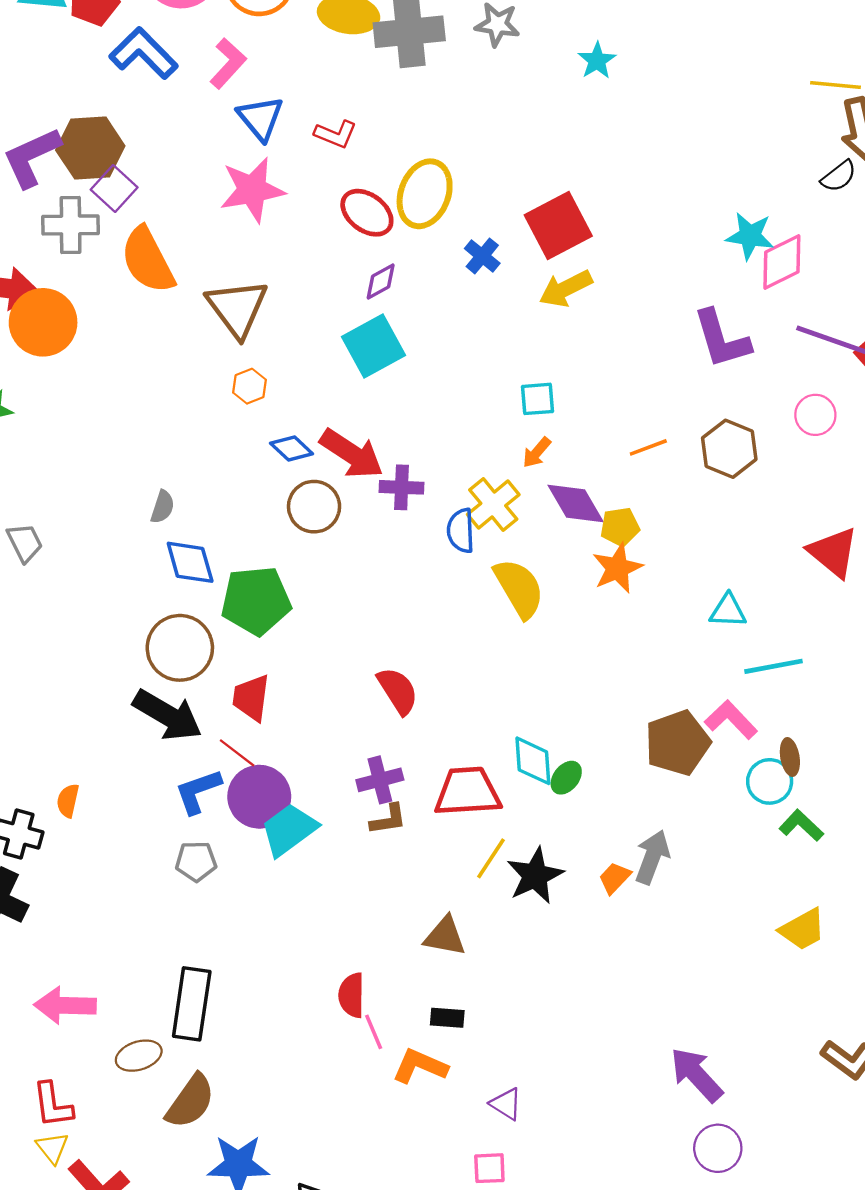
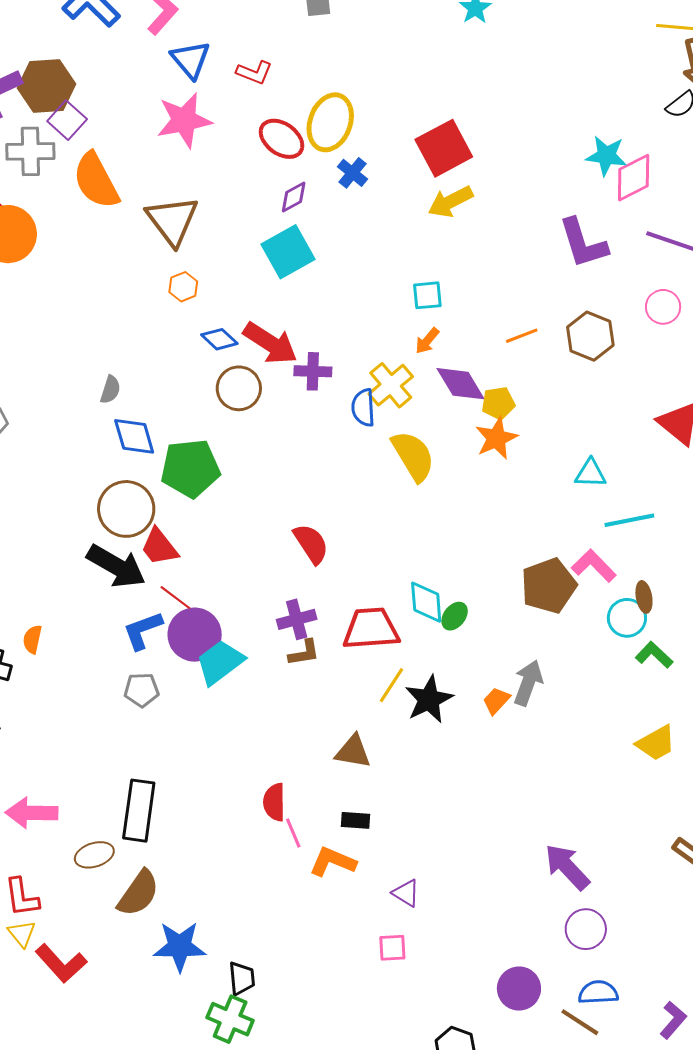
blue cross: (482, 256) -> (353, 173), moved
red trapezoid: (251, 698) -> (159, 547), moved, turned -45

